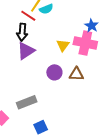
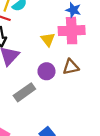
gray rectangle: (27, 102) -> (24, 92), moved

